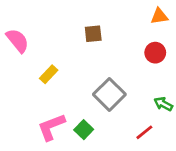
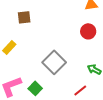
brown square: (93, 34) -> (24, 17), moved

